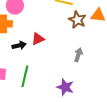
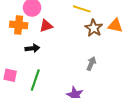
red triangle: (38, 39) -> (46, 26), moved

